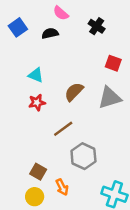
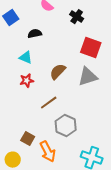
black semicircle: (50, 33) -> (35, 34), moved
red square: (113, 63) -> (91, 48), size x1.5
orange arrow: (62, 187) -> (48, 152), size x1.5
yellow circle: (35, 197) -> (13, 160), moved

